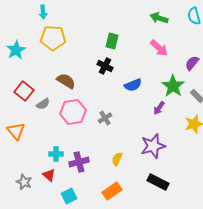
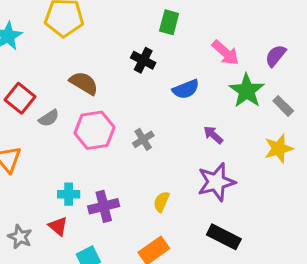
green rectangle: (112, 41) -> (169, 22), moved
pink arrow: (159, 48) -> (225, 53), moved
purple arrow: (159, 108) -> (213, 135), moved, turned 96

